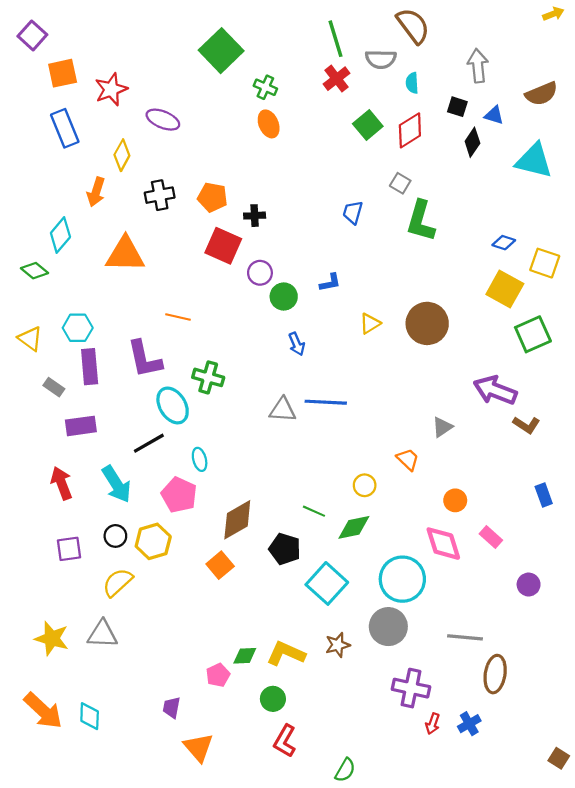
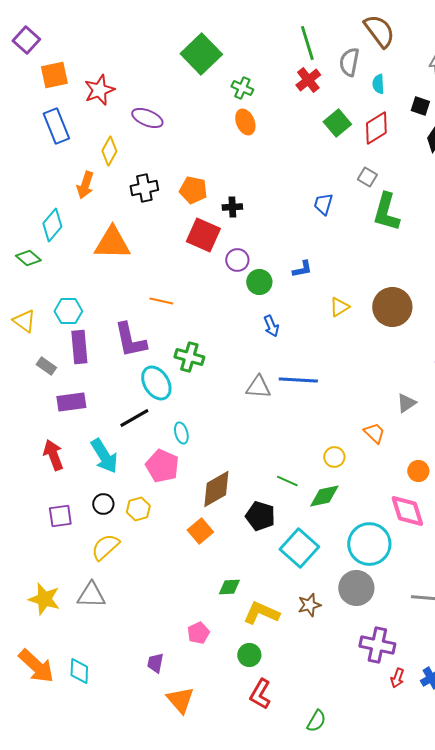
gray semicircle: (381, 59) -> (349, 62), turned 100
yellow hexagon: (153, 541) -> (138, 509), size x0.7
green diamond: (245, 656) -> (229, 587), moved

